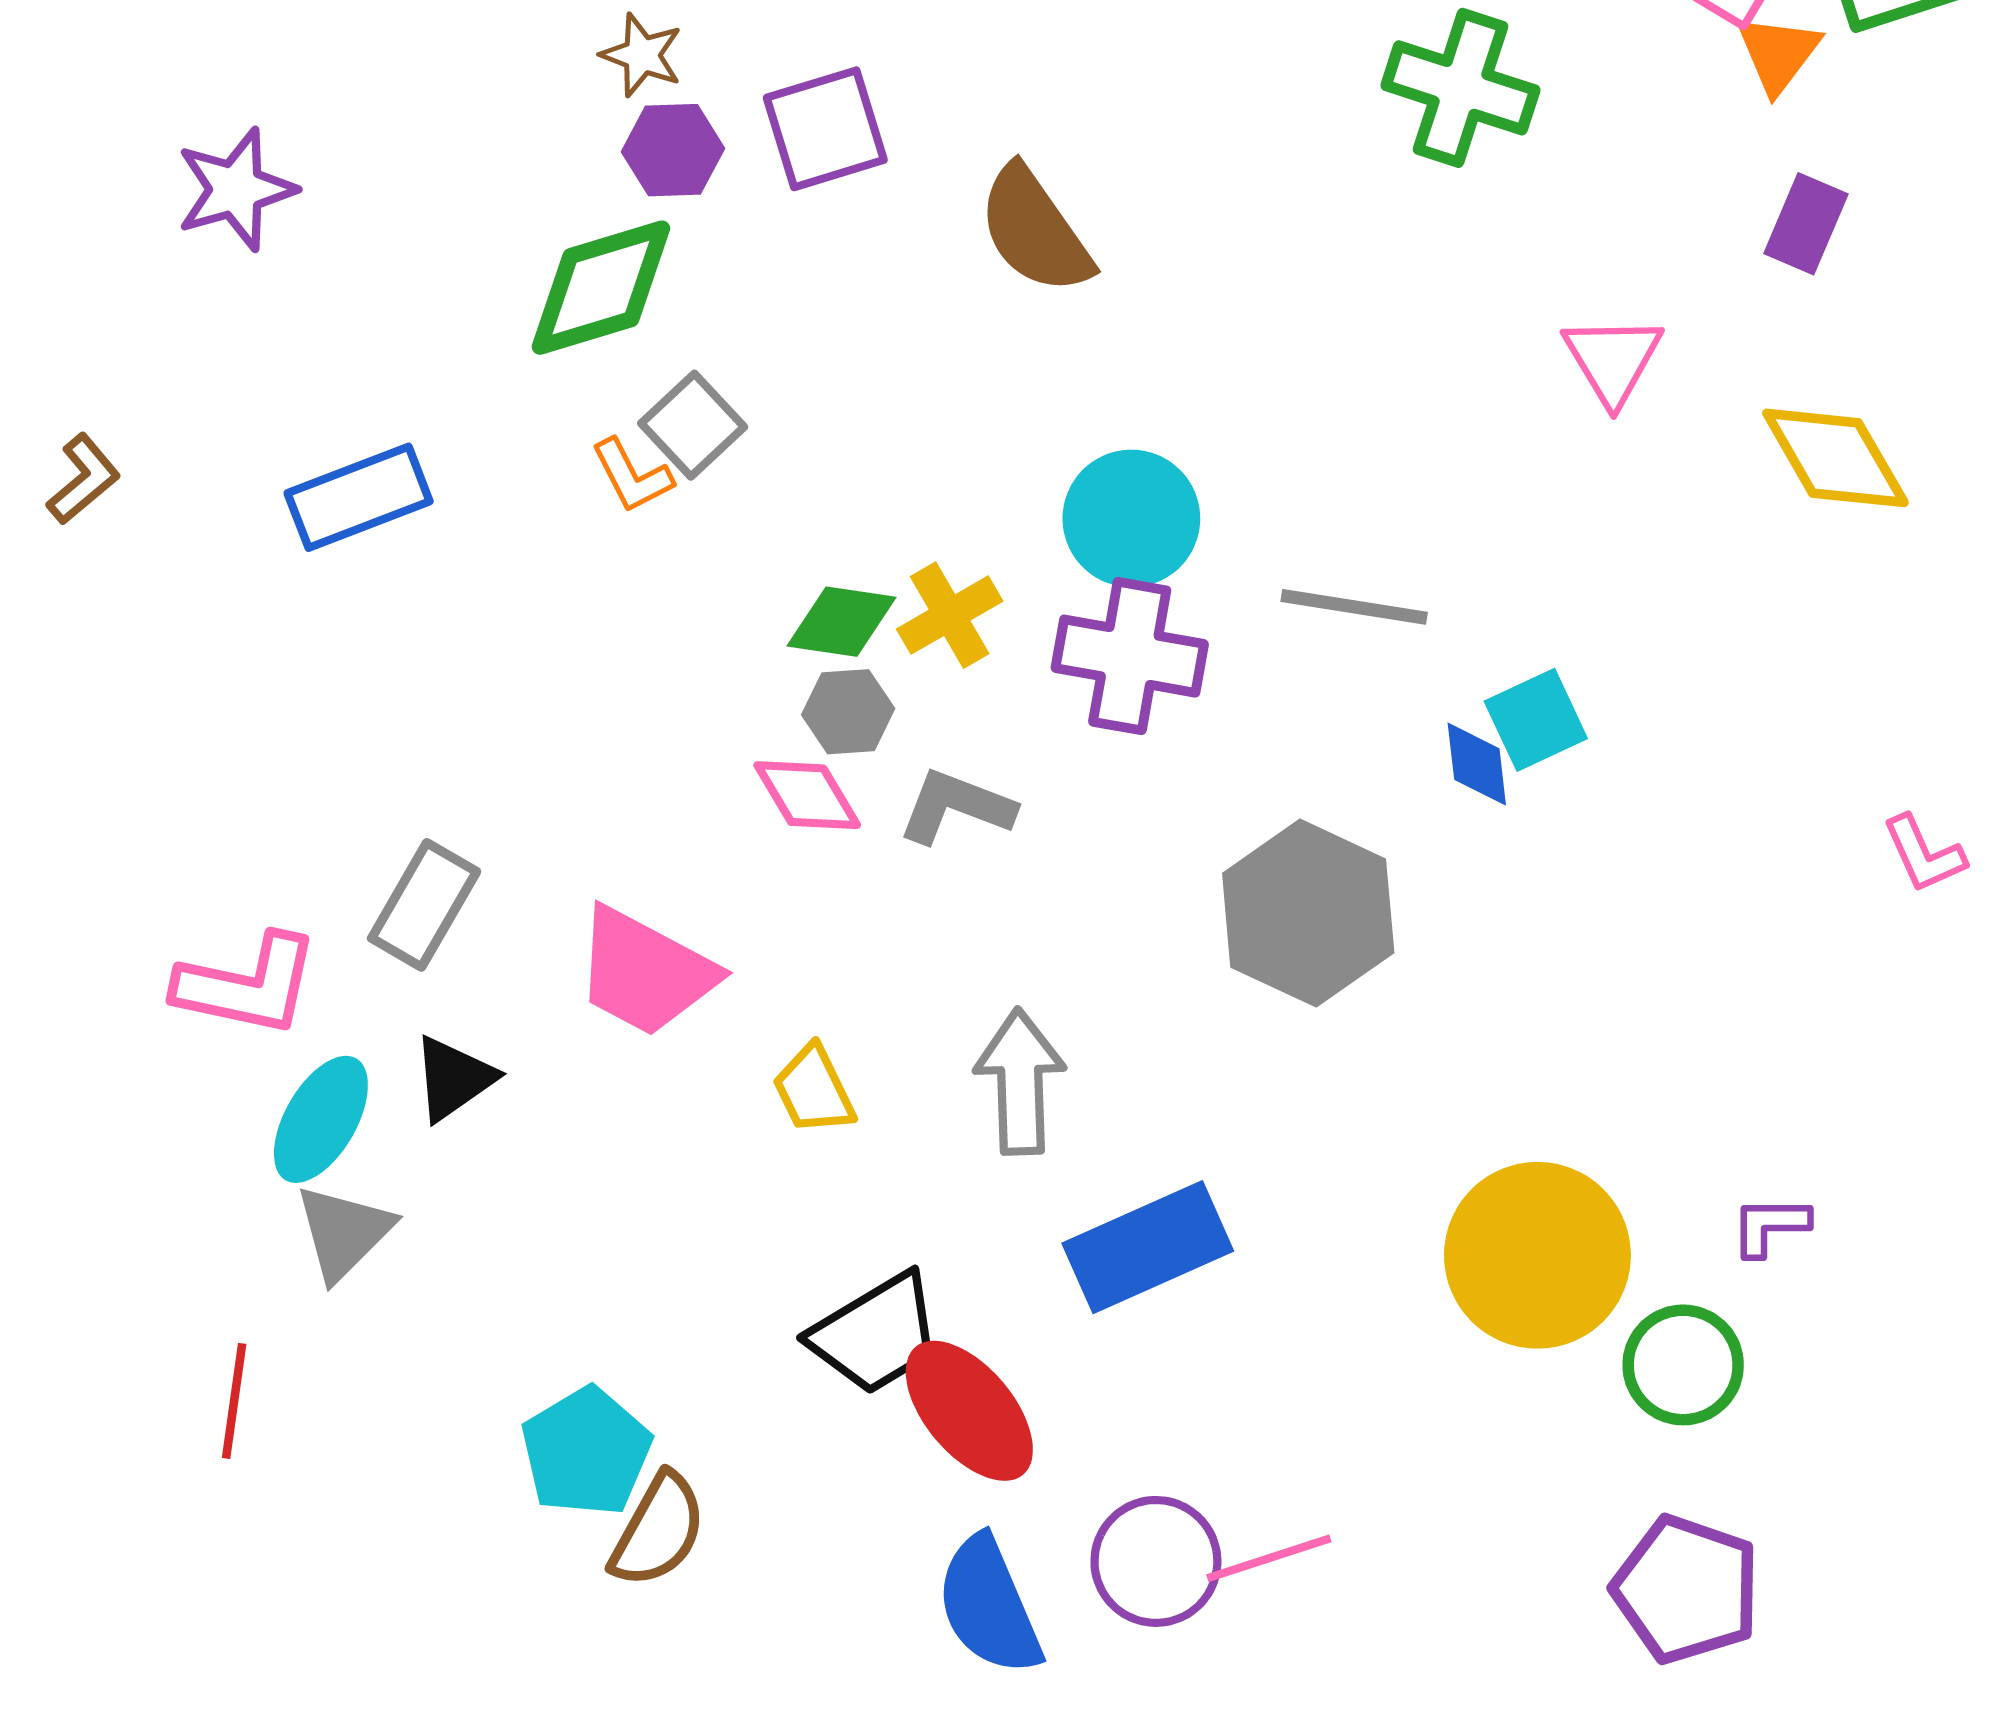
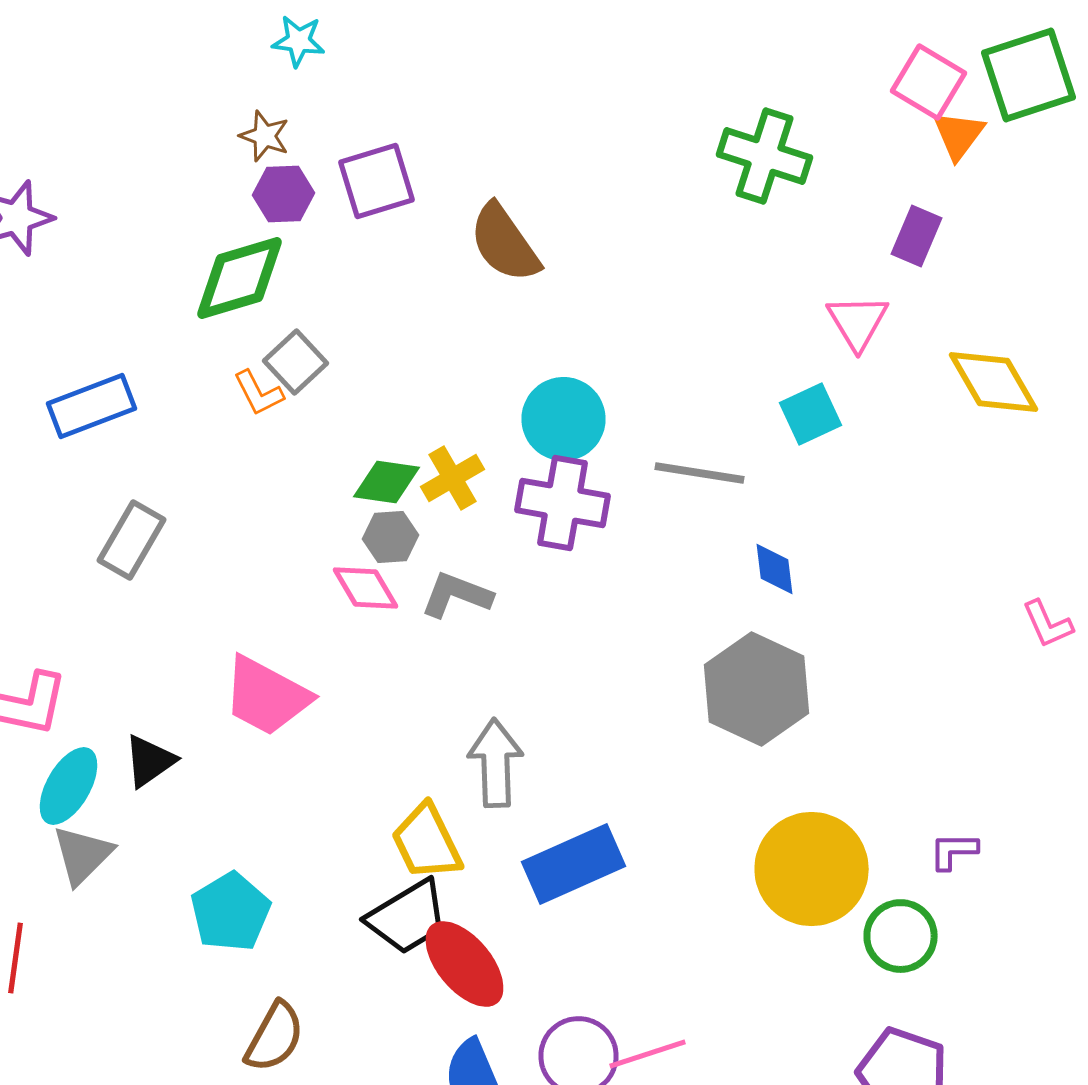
purple rectangle: (1806, 224) -> (916, 236), moved
cyan square: (1536, 720) -> (810, 414), moved
gray rectangle: (424, 905) -> (132, 540), moved
gray hexagon: (1308, 913) -> (756, 689), moved
yellow trapezoid: (814, 1090) -> (426, 842), moved, size x1.4
cyan pentagon: (586, 1452) -> (230, 912), moved

